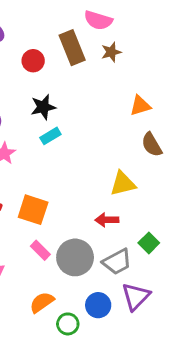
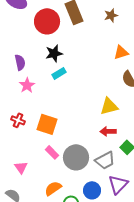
brown star: (111, 52) -> (111, 15), moved
red circle: (33, 61) -> (47, 21), size x1.6
red arrow: (107, 220) -> (108, 131), moved

